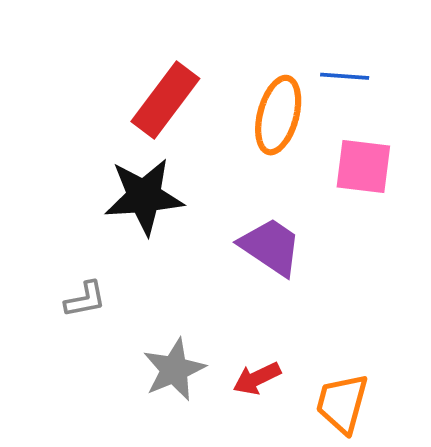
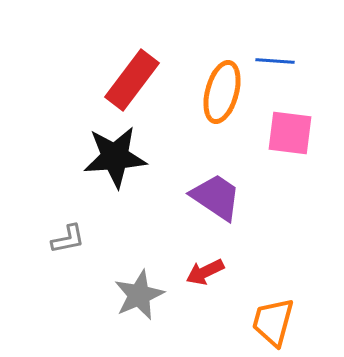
red arrow: (257, 378) -> (205, 272), moved

